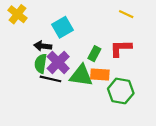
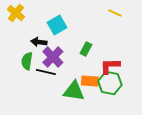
red L-shape: (121, 48) -> (110, 66), moved
green semicircle: (41, 64) -> (27, 61), moved
orange rectangle: (100, 75) -> (90, 81), moved
green triangle: (81, 76) -> (74, 91), moved

